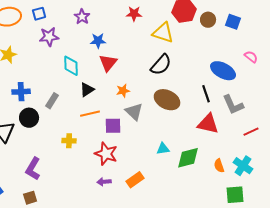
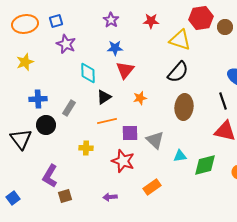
purple star: (82, 17) -> (111, 20), moved
purple star: (49, 37) -> (66, 44), turned 30
brown ellipse: (167, 100) -> (184, 107), turned 70
gray triangle: (134, 112) -> (155, 140), moved
purple arrow: (104, 182) -> (110, 197), moved
brown square: (30, 198) -> (65, 196), moved

